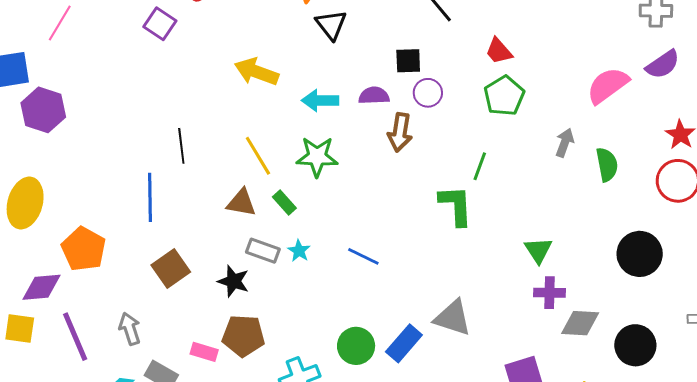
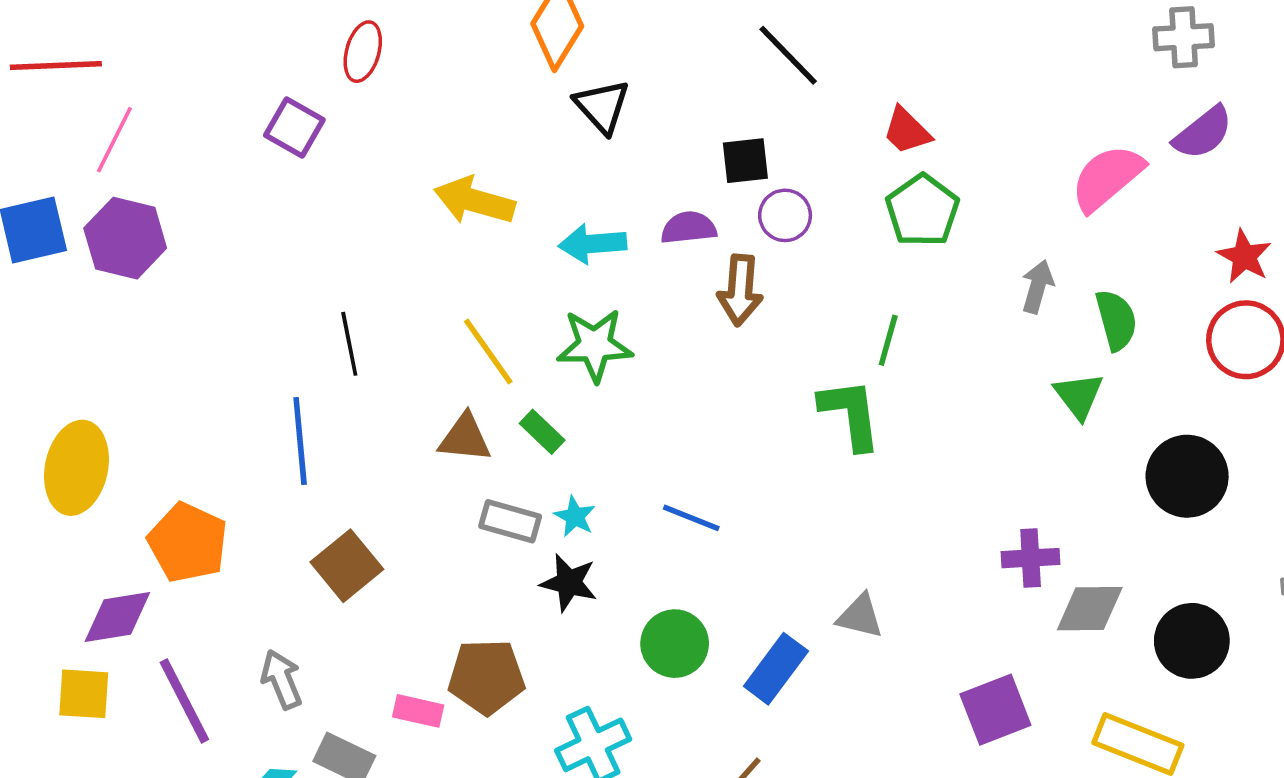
purple hexagon: (43, 110) -> (125, 238), moved
green triangle: (538, 250) -> (1079, 396), moved
black star: (233, 281) -> (569, 583), moved
gray triangle: (453, 318) -> (860, 616), size x0.7
green circle: (356, 346) -> (675, 644), moved

